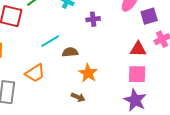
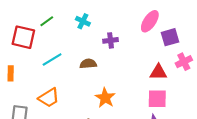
cyan line: (50, 41) -> (52, 60), moved
brown semicircle: (70, 52) -> (88, 64), moved

